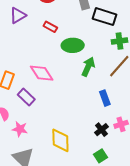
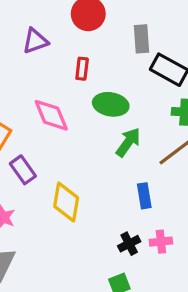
red rectangle: (50, 27) -> (82, 69), turned 56
pink diamond: (42, 73) -> (51, 115), moved
yellow diamond: (60, 140) -> (66, 202), moved

